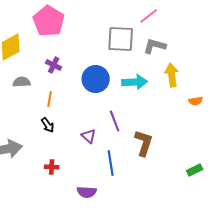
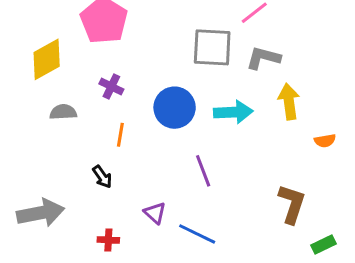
orange line: (50, 99) -> (120, 135), moved
purple triangle: (89, 136) -> (155, 213), moved
brown L-shape: (144, 143) -> (292, 204), moved
blue line: (111, 163) -> (197, 234), turned -55

